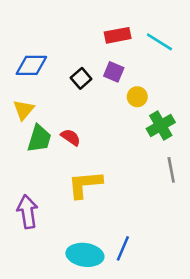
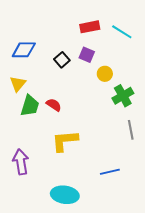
blue line: (123, 248) -> (110, 172), moved, turned 54

